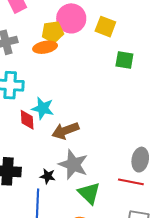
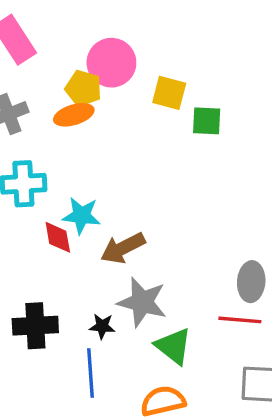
yellow square: (105, 27) -> (169, 93), moved
yellow pentagon: (53, 32) -> (83, 88), turned 30

